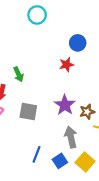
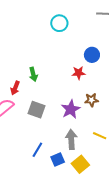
brown star: (87, 112) -> (91, 100), moved

